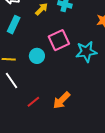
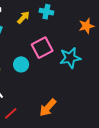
red line: (33, 102) -> (11, 113), moved

